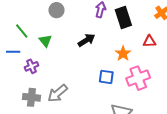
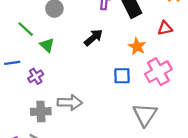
green line: (22, 31) -> (26, 29), moved
gray arrow: (58, 93) -> (70, 102), turned -130

